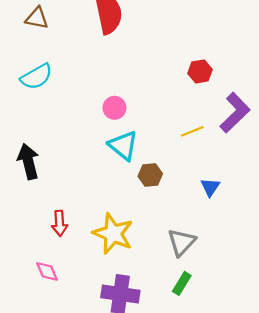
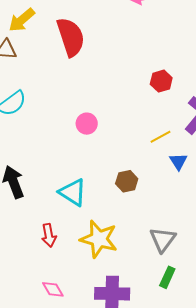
cyan triangle: (123, 145) -> (73, 192), moved
blue triangle: (210, 187) -> (178, 161), moved
pink diamond: (47, 271) -> (53, 289), moved

